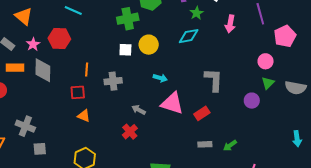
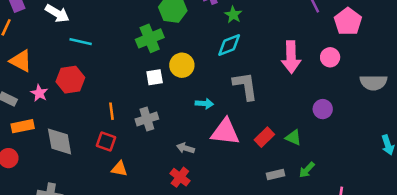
pink arrow: (230, 24) -> (291, 57), moved, size x1.4
gray diamond: (43, 70) -> (60, 142), moved
gray L-shape: (214, 80) -> (245, 86), moved
green triangle: (268, 83) -> (293, 138), moved, turned -40
red square: (78, 92) -> (106, 142), turned 35

